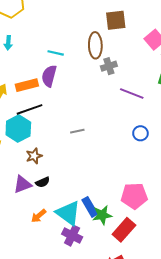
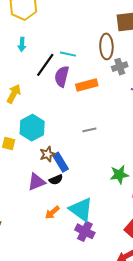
orange rectangle: (27, 85) -> (87, 85), moved
black line: (30, 109) -> (45, 65), moved, turned -35
blue rectangle: (90, 207) -> (61, 162), moved
green star: (102, 215) -> (119, 175), moved

